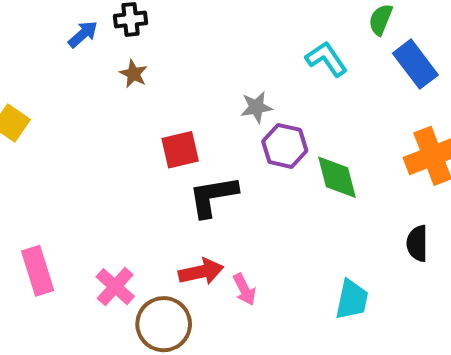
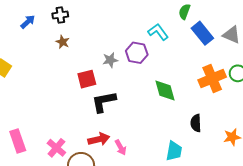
blue arrow: (83, 34) -> (28, 22), moved
gray star: (256, 107) -> (110, 60), moved
purple hexagon: (285, 146) -> (137, 53), moved
black semicircle: (417, 243) -> (196, 123), moved

